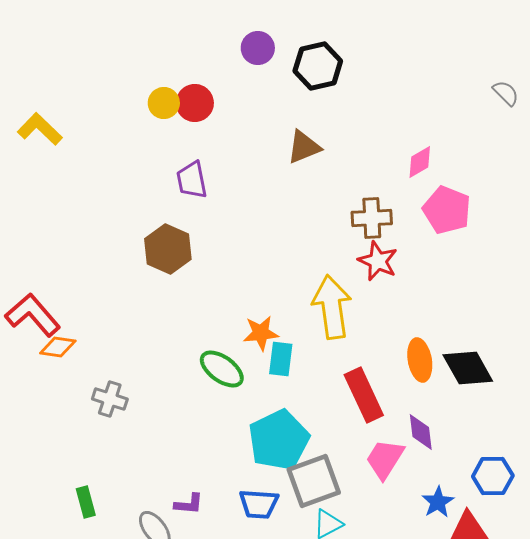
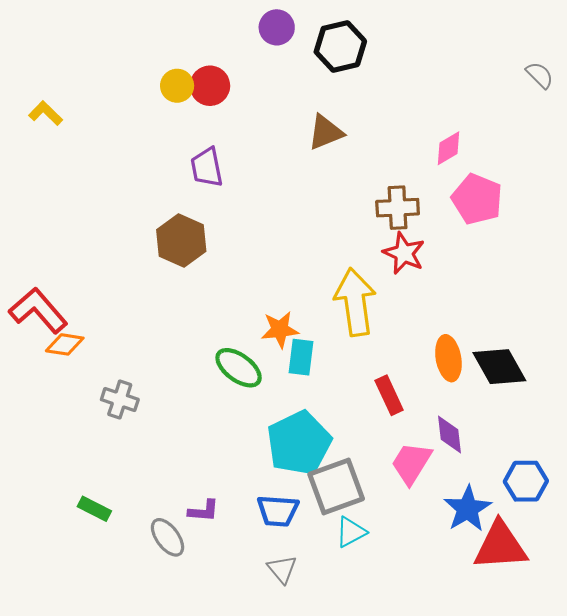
yellow L-shape: (40, 129) -> (46, 113), size x0.7
red rectangle: (364, 395) -> (389, 395), size x0.7
green rectangle: (86, 502) -> (94, 509), turned -48
blue star: (438, 502) -> (468, 509), size x1.4

